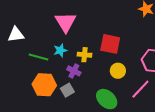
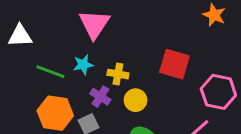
red square: (110, 44) -> (174, 64), moved
yellow circle: (118, 71) -> (136, 100), moved

